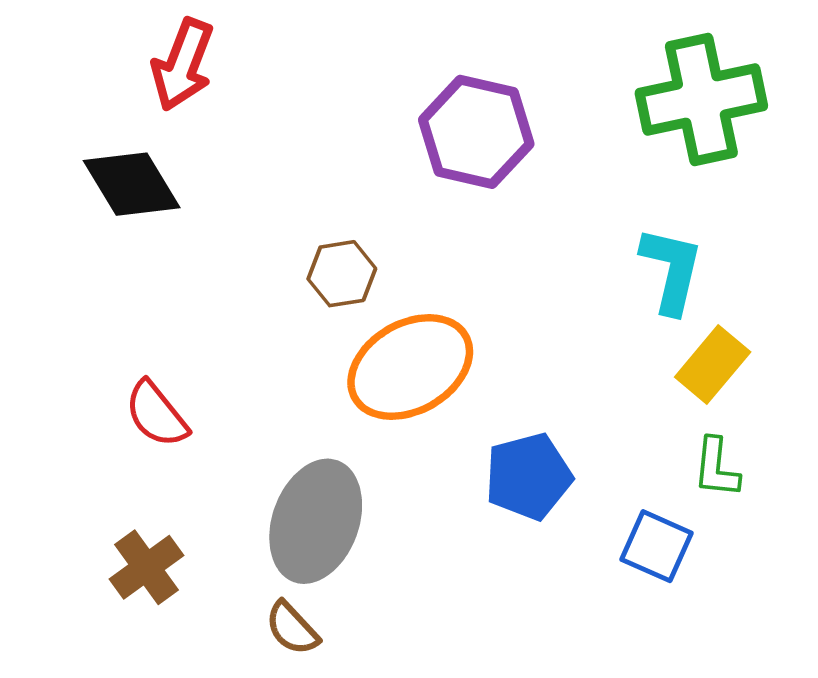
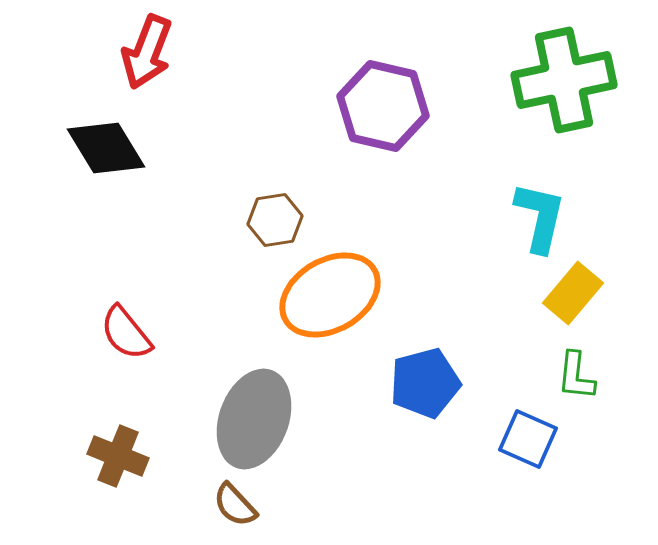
brown cross: (146, 567) -> (118, 456), turned -32

